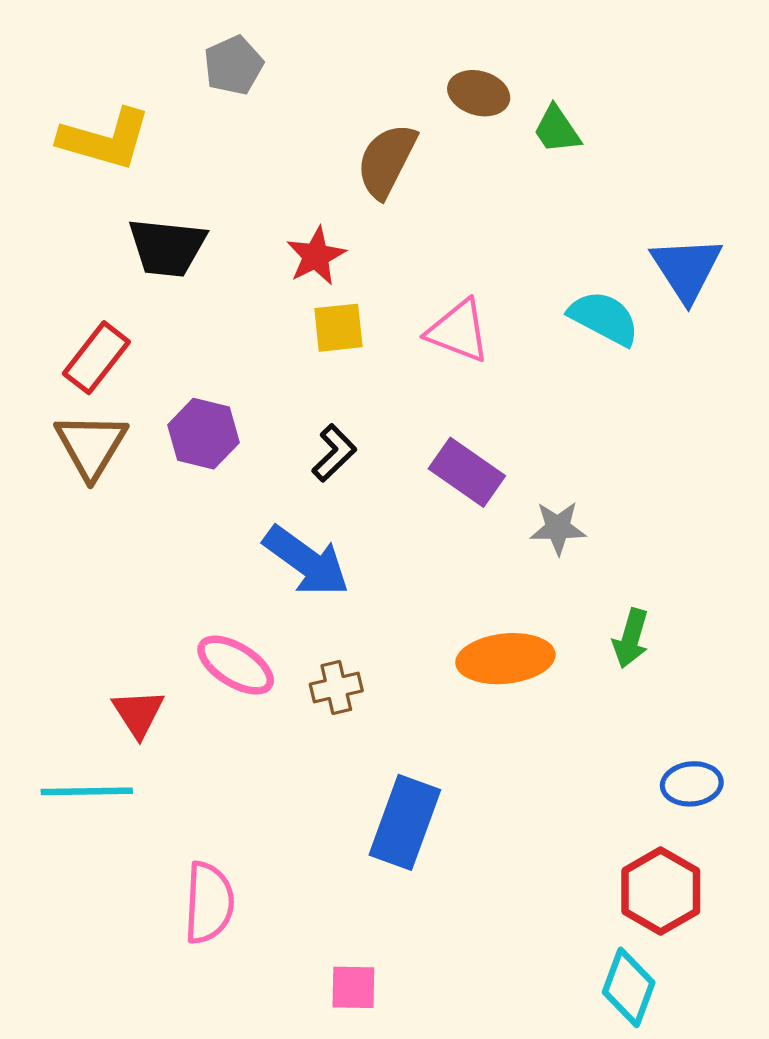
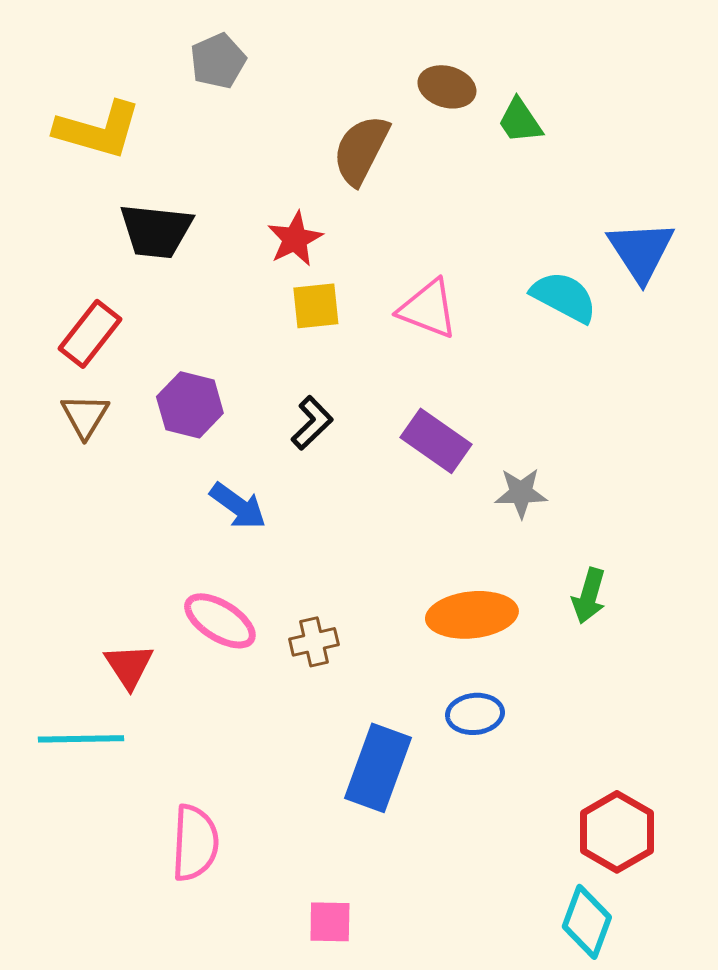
brown triangle: (91, 445) -> (85, 416), size x0.7
blue arrow: (306, 561) -> (238, 506), moved, size x0.7
blue ellipse: (692, 784) -> (475, 714), moved

